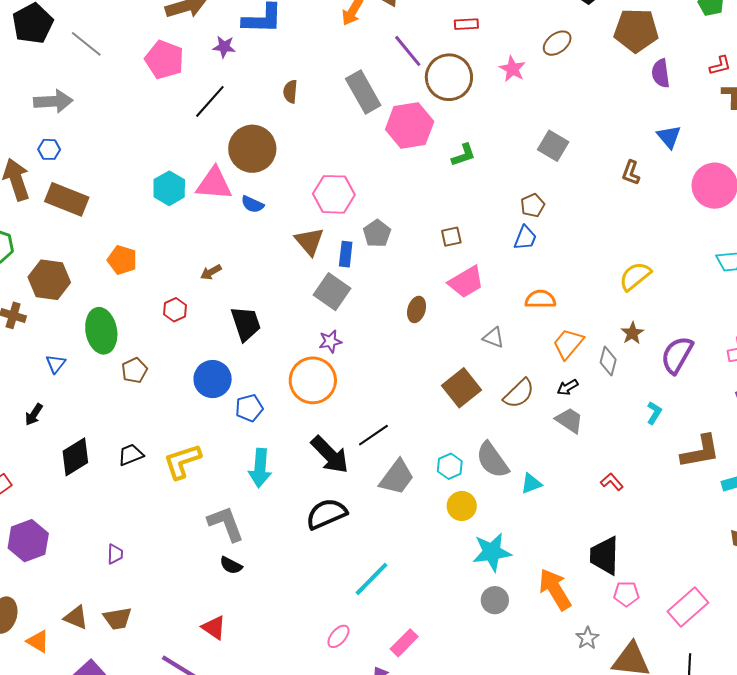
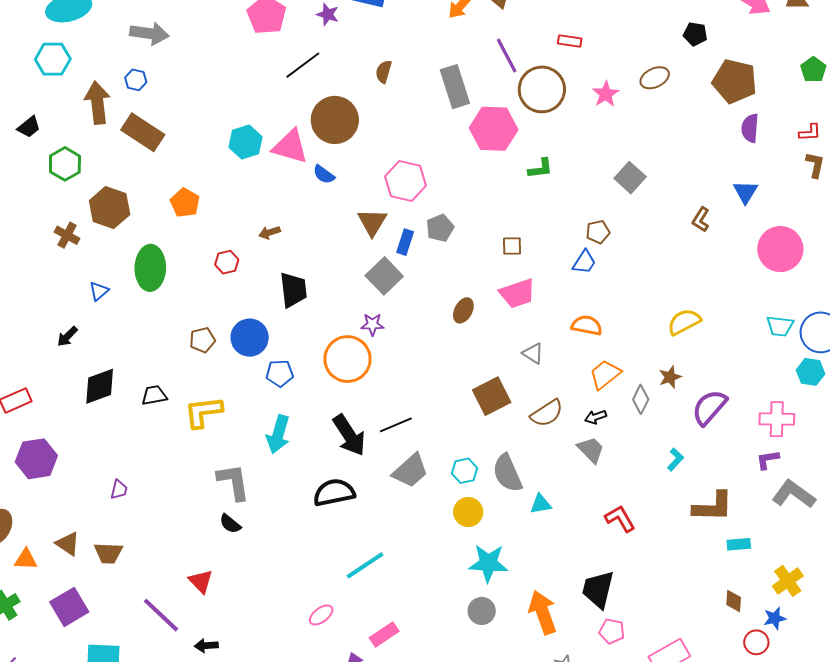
brown pentagon: (134, 370) -> (202, 340), moved
red L-shape: (612, 482) -> (620, 519), size x1.4
orange triangle: (38, 641) -> (26, 559), turned -40

